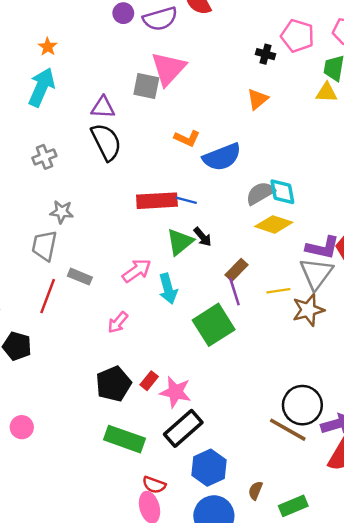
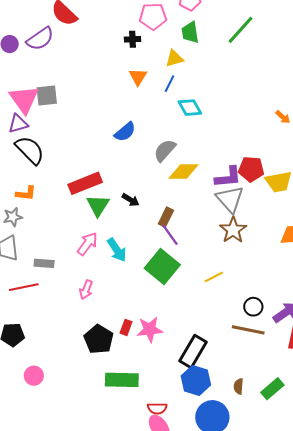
pink triangle: (168, 69) -> (24, 99), moved
yellow triangle: (327, 93) -> (174, 58), moved
orange L-shape: (187, 138) -> (26, 193), moved
blue semicircle: (222, 157) -> (125, 132), size x0.7
cyan diamond: (282, 192) -> (190, 108), moved
blue line: (186, 200) -> (170, 84), moved, turned -60
green triangle: (180, 242) -> (98, 205), moved
yellow line: (278, 291) -> (214, 277), moved
red line: (48, 296) -> (24, 287), turned 76
black circle: (302, 405) -> (253, 307), size x0.6
pink circle: (22, 427) -> (34, 376), moved
black rectangle: (183, 428) -> (193, 352), moved

